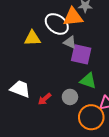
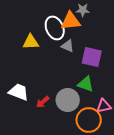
white ellipse: (57, 24) -> (55, 28), turned 30
purple square: (81, 54) -> (92, 57), moved
gray circle: (70, 97) -> (68, 100), size x1.5

